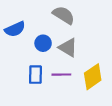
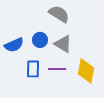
blue semicircle: (15, 29) -> (14, 45), moved
yellow diamond: (93, 77) -> (86, 71), turned -45

